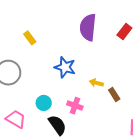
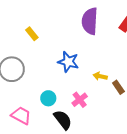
pink cross: (75, 106) -> (80, 100), turned 35

